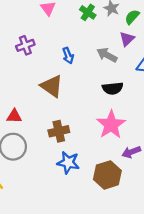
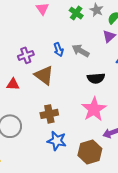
purple cross: (25, 45) -> (26, 55), moved
gray arrow: (107, 55) -> (81, 51), moved
red triangle: (14, 116) -> (13, 84), moved

